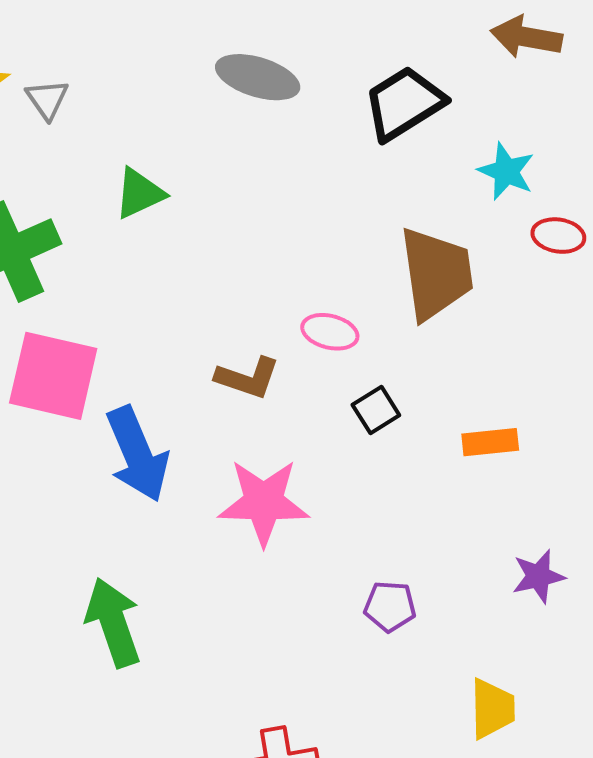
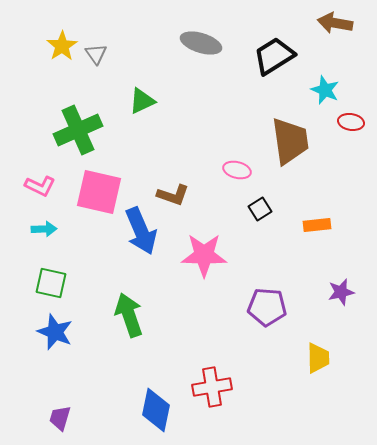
brown L-shape: (248, 378) -> (173, 195), moved
purple pentagon: (390, 606) -> (267, 307), size x1.5

